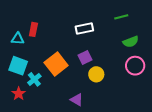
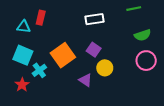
purple square: (85, 58) -> (94, 50), turned -32
purple triangle: (77, 100) -> (85, 80), moved

